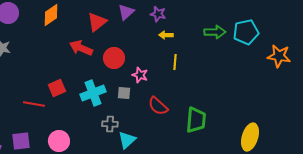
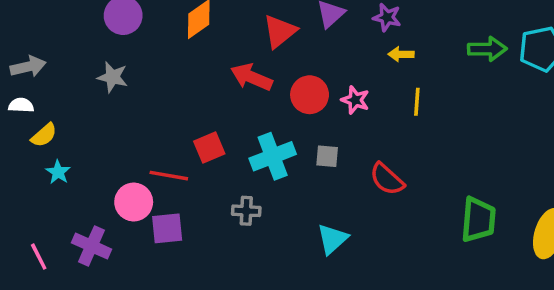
pink star: (140, 75) -> (355, 100), moved
green trapezoid: (196, 120) -> (478, 220), moved
gray cross: (110, 124) -> (246, 211), moved
purple square: (21, 141) -> (167, 228), moved
pink circle: (59, 141) -> (134, 202), moved

